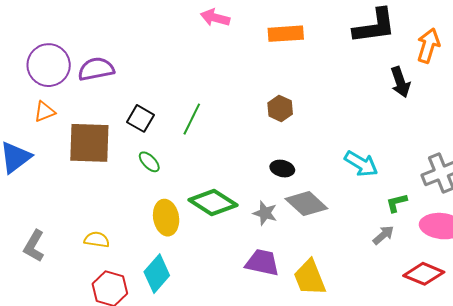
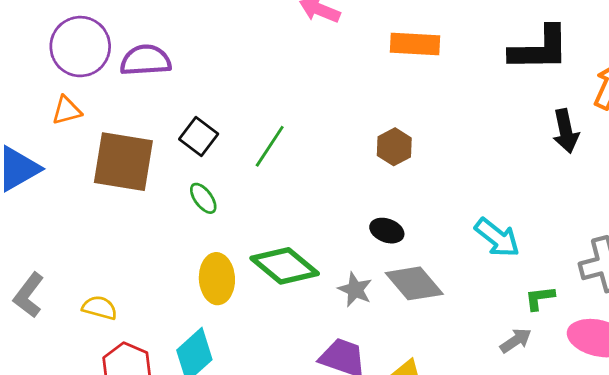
yellow semicircle: (97, 240) -> (100, 308), moved

